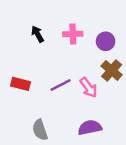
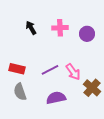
brown cross: (112, 70) -> (92, 88), moved
purple semicircle: (90, 128) -> (56, 98), moved
gray semicircle: (40, 130) -> (20, 92), moved

